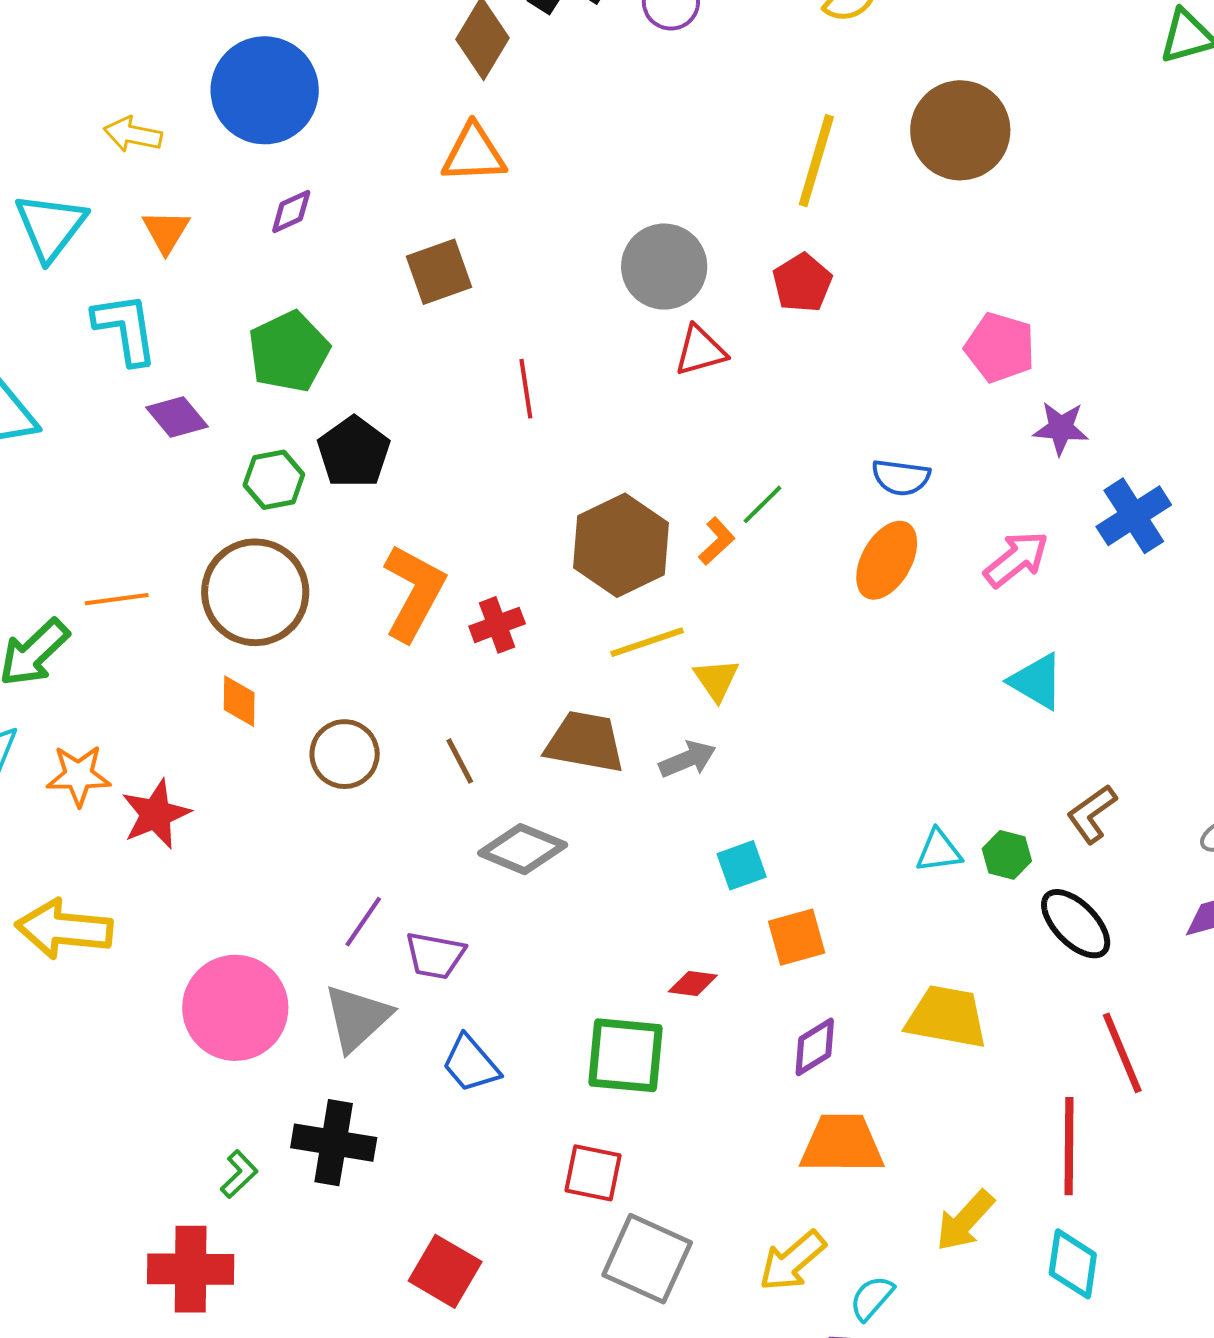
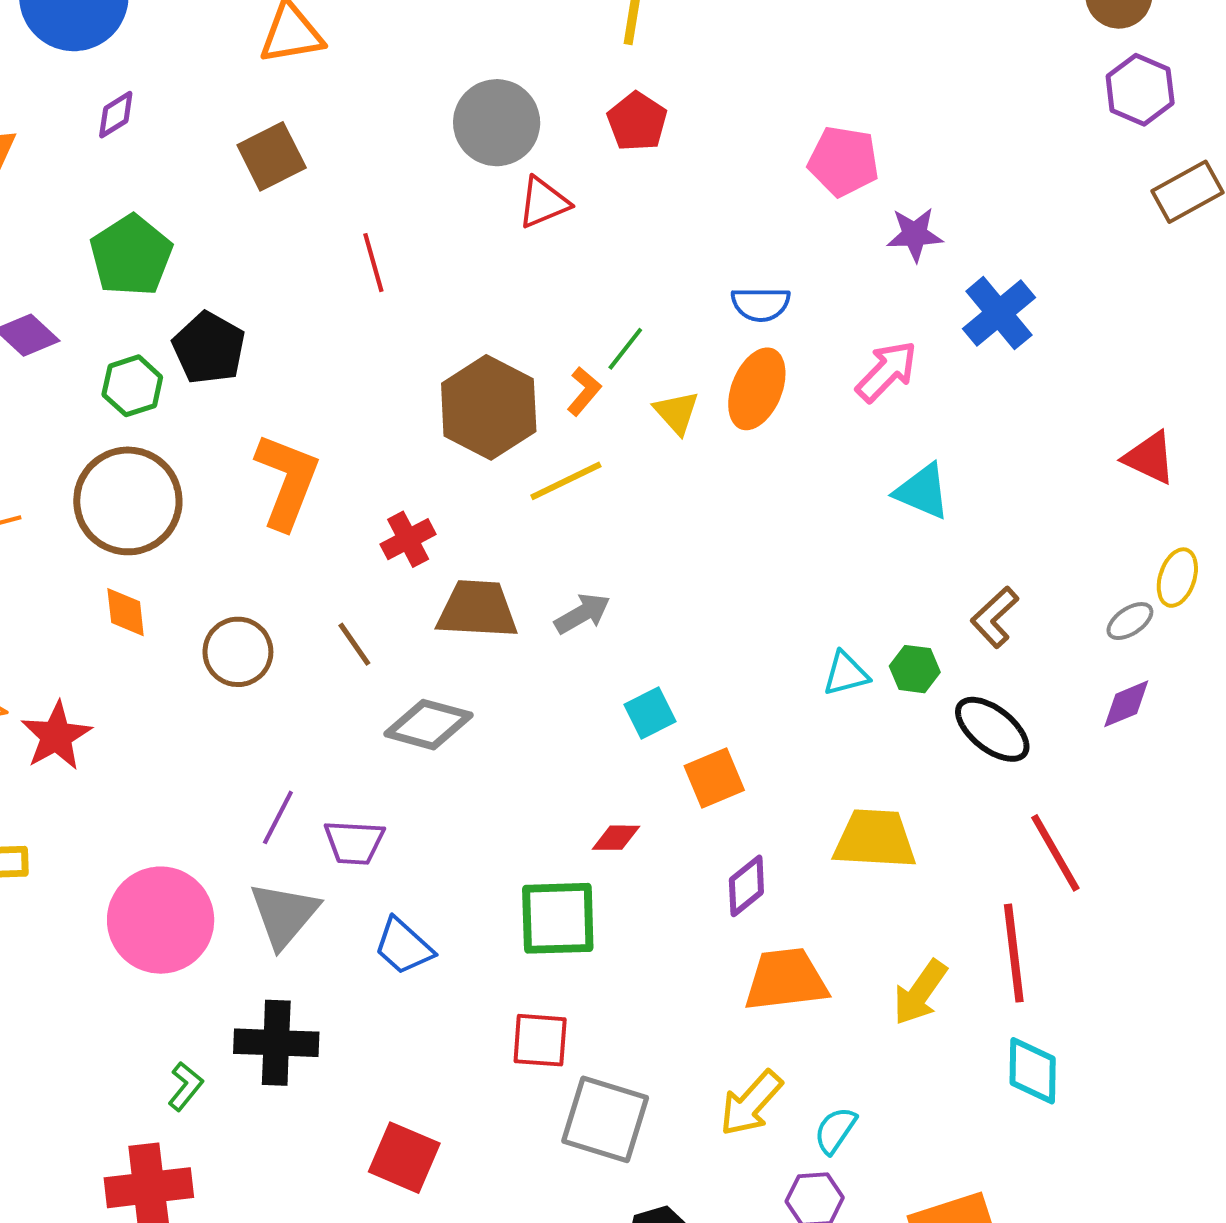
red cross: (497, 625) -> (408, 539), moved
yellow line: (647, 642) -> (566, 481), moved
yellow triangle: (716, 680) -> (677, 412), moved
yellow arrow: (965, 1221) -> (920, 993), moved

